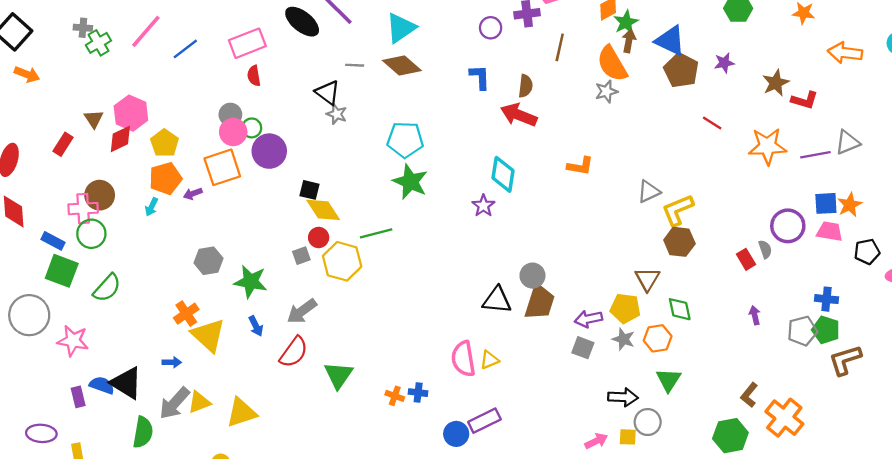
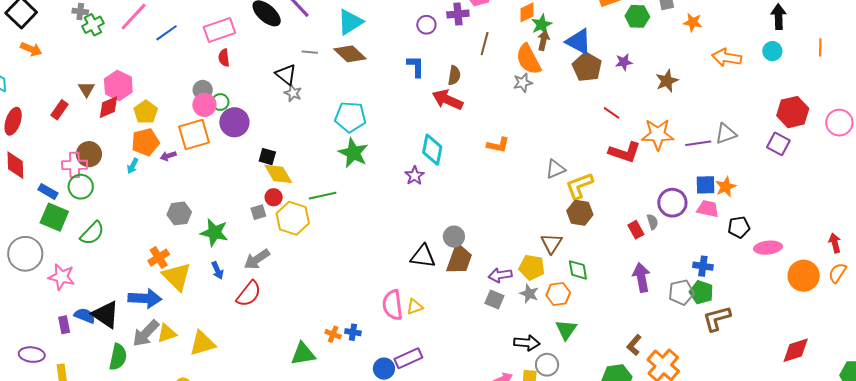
red L-shape: (805, 100) -> (625, 152), moved, size x1.4
purple arrow: (755, 315) -> (641, 277), size x1.8
blue arrow: (172, 362) -> (145, 298), size x2.0
green triangle: (338, 375) -> (303, 354), moved, turned 44

